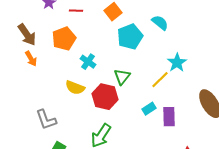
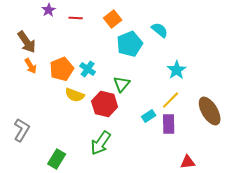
orange pentagon: (64, 39) -> (62, 69), moved
yellow line: (160, 80) -> (171, 100), moved
gray L-shape: (46, 120) -> (22, 130), moved, turned -130

